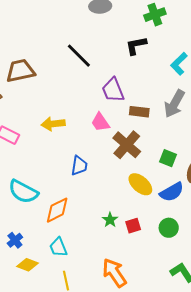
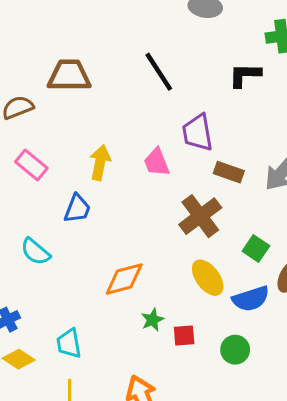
pink trapezoid: (100, 122) -> (157, 162), moved
yellow arrow: (53, 124) -> (100, 163), turned 95
blue trapezoid: (79, 166) -> (77, 209), moved
cyan semicircle: (23, 192) -> (35, 252), size x0.7
orange diamond: (57, 210) -> (124, 279), moved

